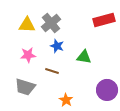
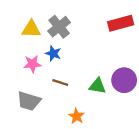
blue star: (57, 46) -> (53, 53), moved
green triangle: (84, 57) -> (97, 86), moved
purple circle: (107, 90) -> (124, 80), moved

